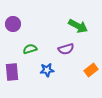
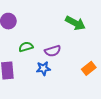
purple semicircle: (66, 49) -> (53, 51), moved

